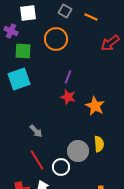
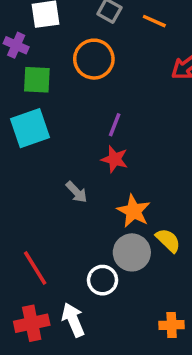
orange star: (95, 106) -> (134, 211), moved
gray arrow: (36, 131) -> (77, 192), moved
yellow semicircle: (99, 144) -> (168, 240), turned -42
red line: (37, 160) -> (35, 268), moved

